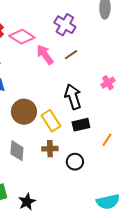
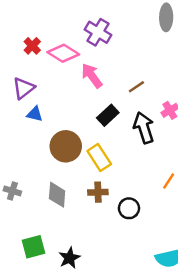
purple cross: (65, 25) -> (98, 32), moved
brown line: (71, 55) -> (136, 87), moved
black arrow: (73, 97) -> (144, 128), moved
black rectangle: (81, 125) -> (108, 115), moved, turned -30

